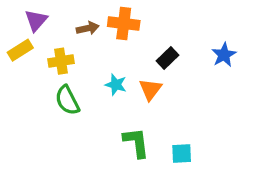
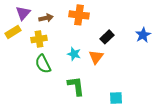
brown arrow: (88, 28) -> (46, 18), moved
green L-shape: (136, 143) -> (76, 86), moved

